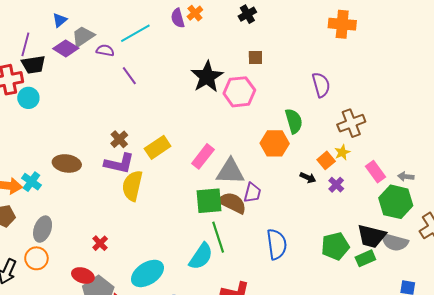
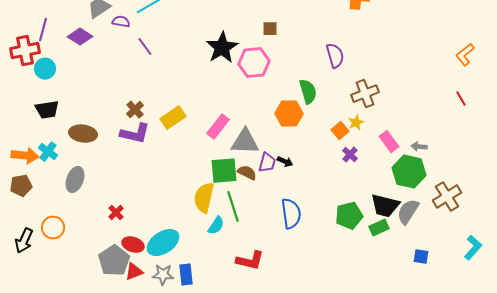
purple line: (25, 44) -> (43, 30), moved
purple diamond: (66, 48) -> (80, 37), moved
black trapezoid: (33, 65) -> (47, 110), moved
black arrow: (308, 178) -> (285, 162), moved
yellow semicircle: (132, 186) -> (204, 198), moved
brown semicircle: (232, 203) -> (247, 173), size x0.7
gray ellipse: (43, 229) -> (75, 180), moved
gray semicircle: (395, 242) -> (408, 212), turned 108
cyan semicircle: (201, 256) -> (216, 226), size x0.7
red ellipse: (83, 275) -> (133, 245), moved

